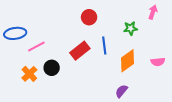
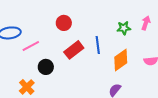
pink arrow: (153, 12) -> (146, 23), moved
red circle: (89, 17) -> (64, 23), moved
orange cross: (29, 74) -> (27, 87), moved

